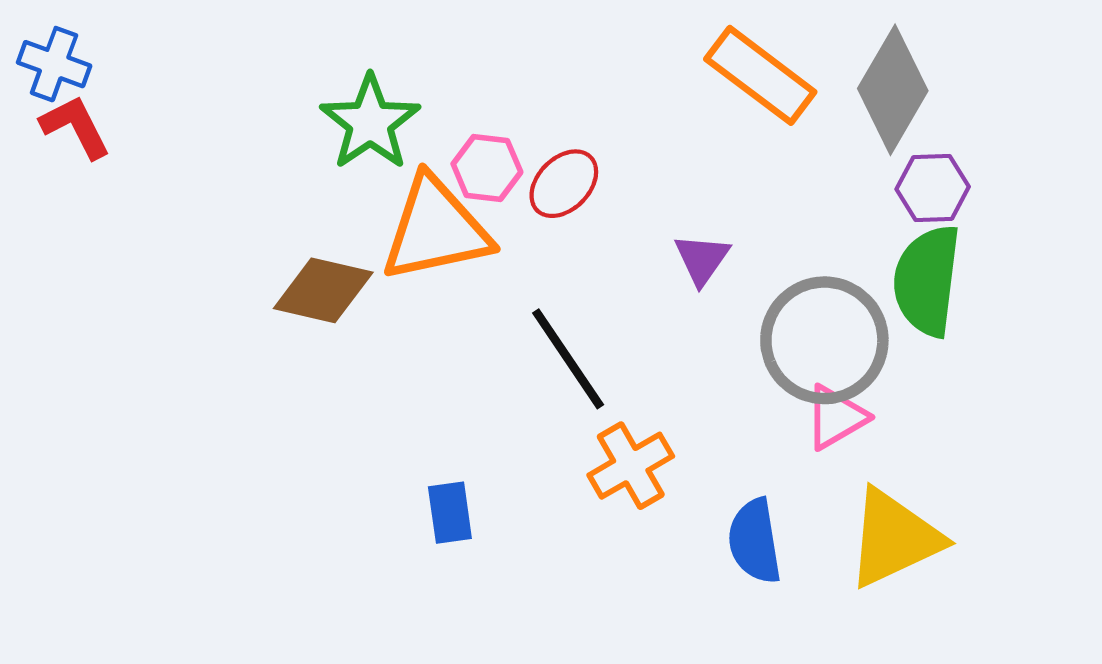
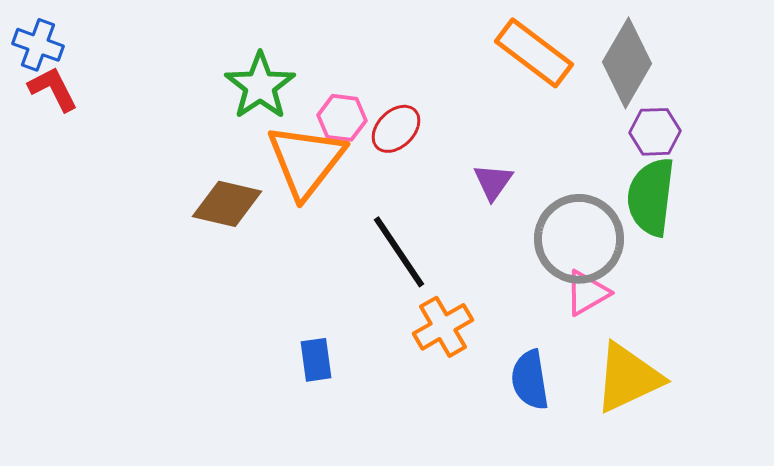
orange triangle: (436, 229) -> (306, 161), turned -40

